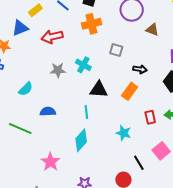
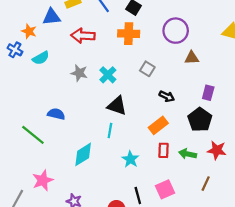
brown triangle: (152, 30) -> (192, 58), turned -40
cyan semicircle: (26, 89) -> (41, 58), moved
orange rectangle: (130, 91) -> (158, 125), moved
cyan line: (86, 112) -> (110, 131), moved
green line: (20, 128) -> (33, 135), moved
pink star: (50, 162) -> (43, 180), moved

